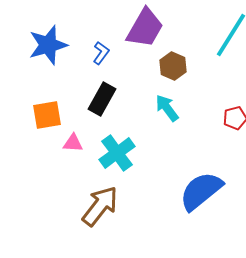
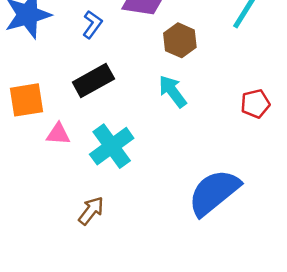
black rectangle: (102, 99) -> (93, 80), turned 32
brown arrow: (100, 206) -> (91, 211), size x0.6

